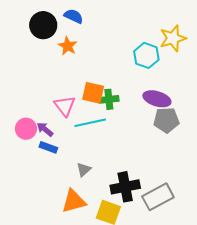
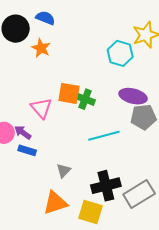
green cross: (109, 99) -> (85, 99), turned 30
cyan line: (90, 123) -> (104, 136), moved

